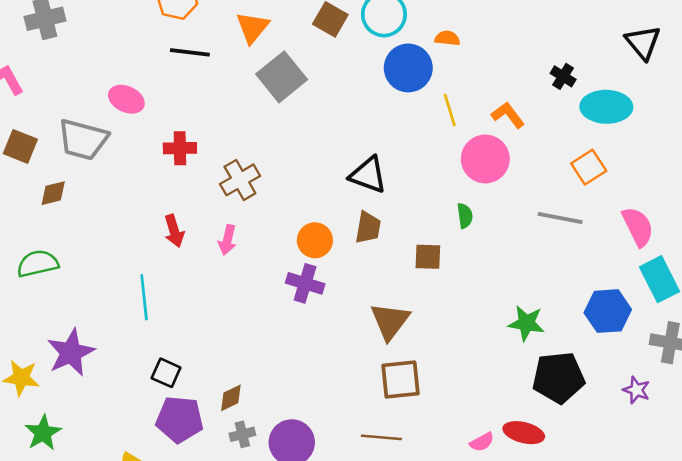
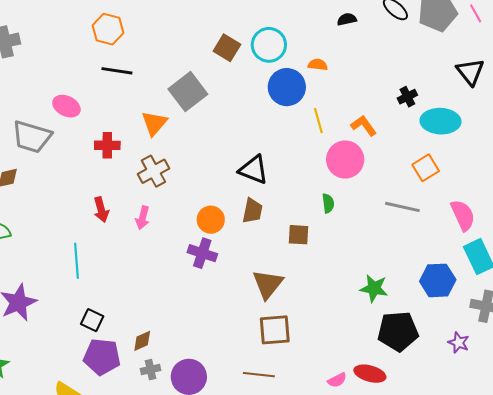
orange triangle: (252, 27) -> (154, 123), moved
black cross: (563, 76) -> (407, 97), turned 30

